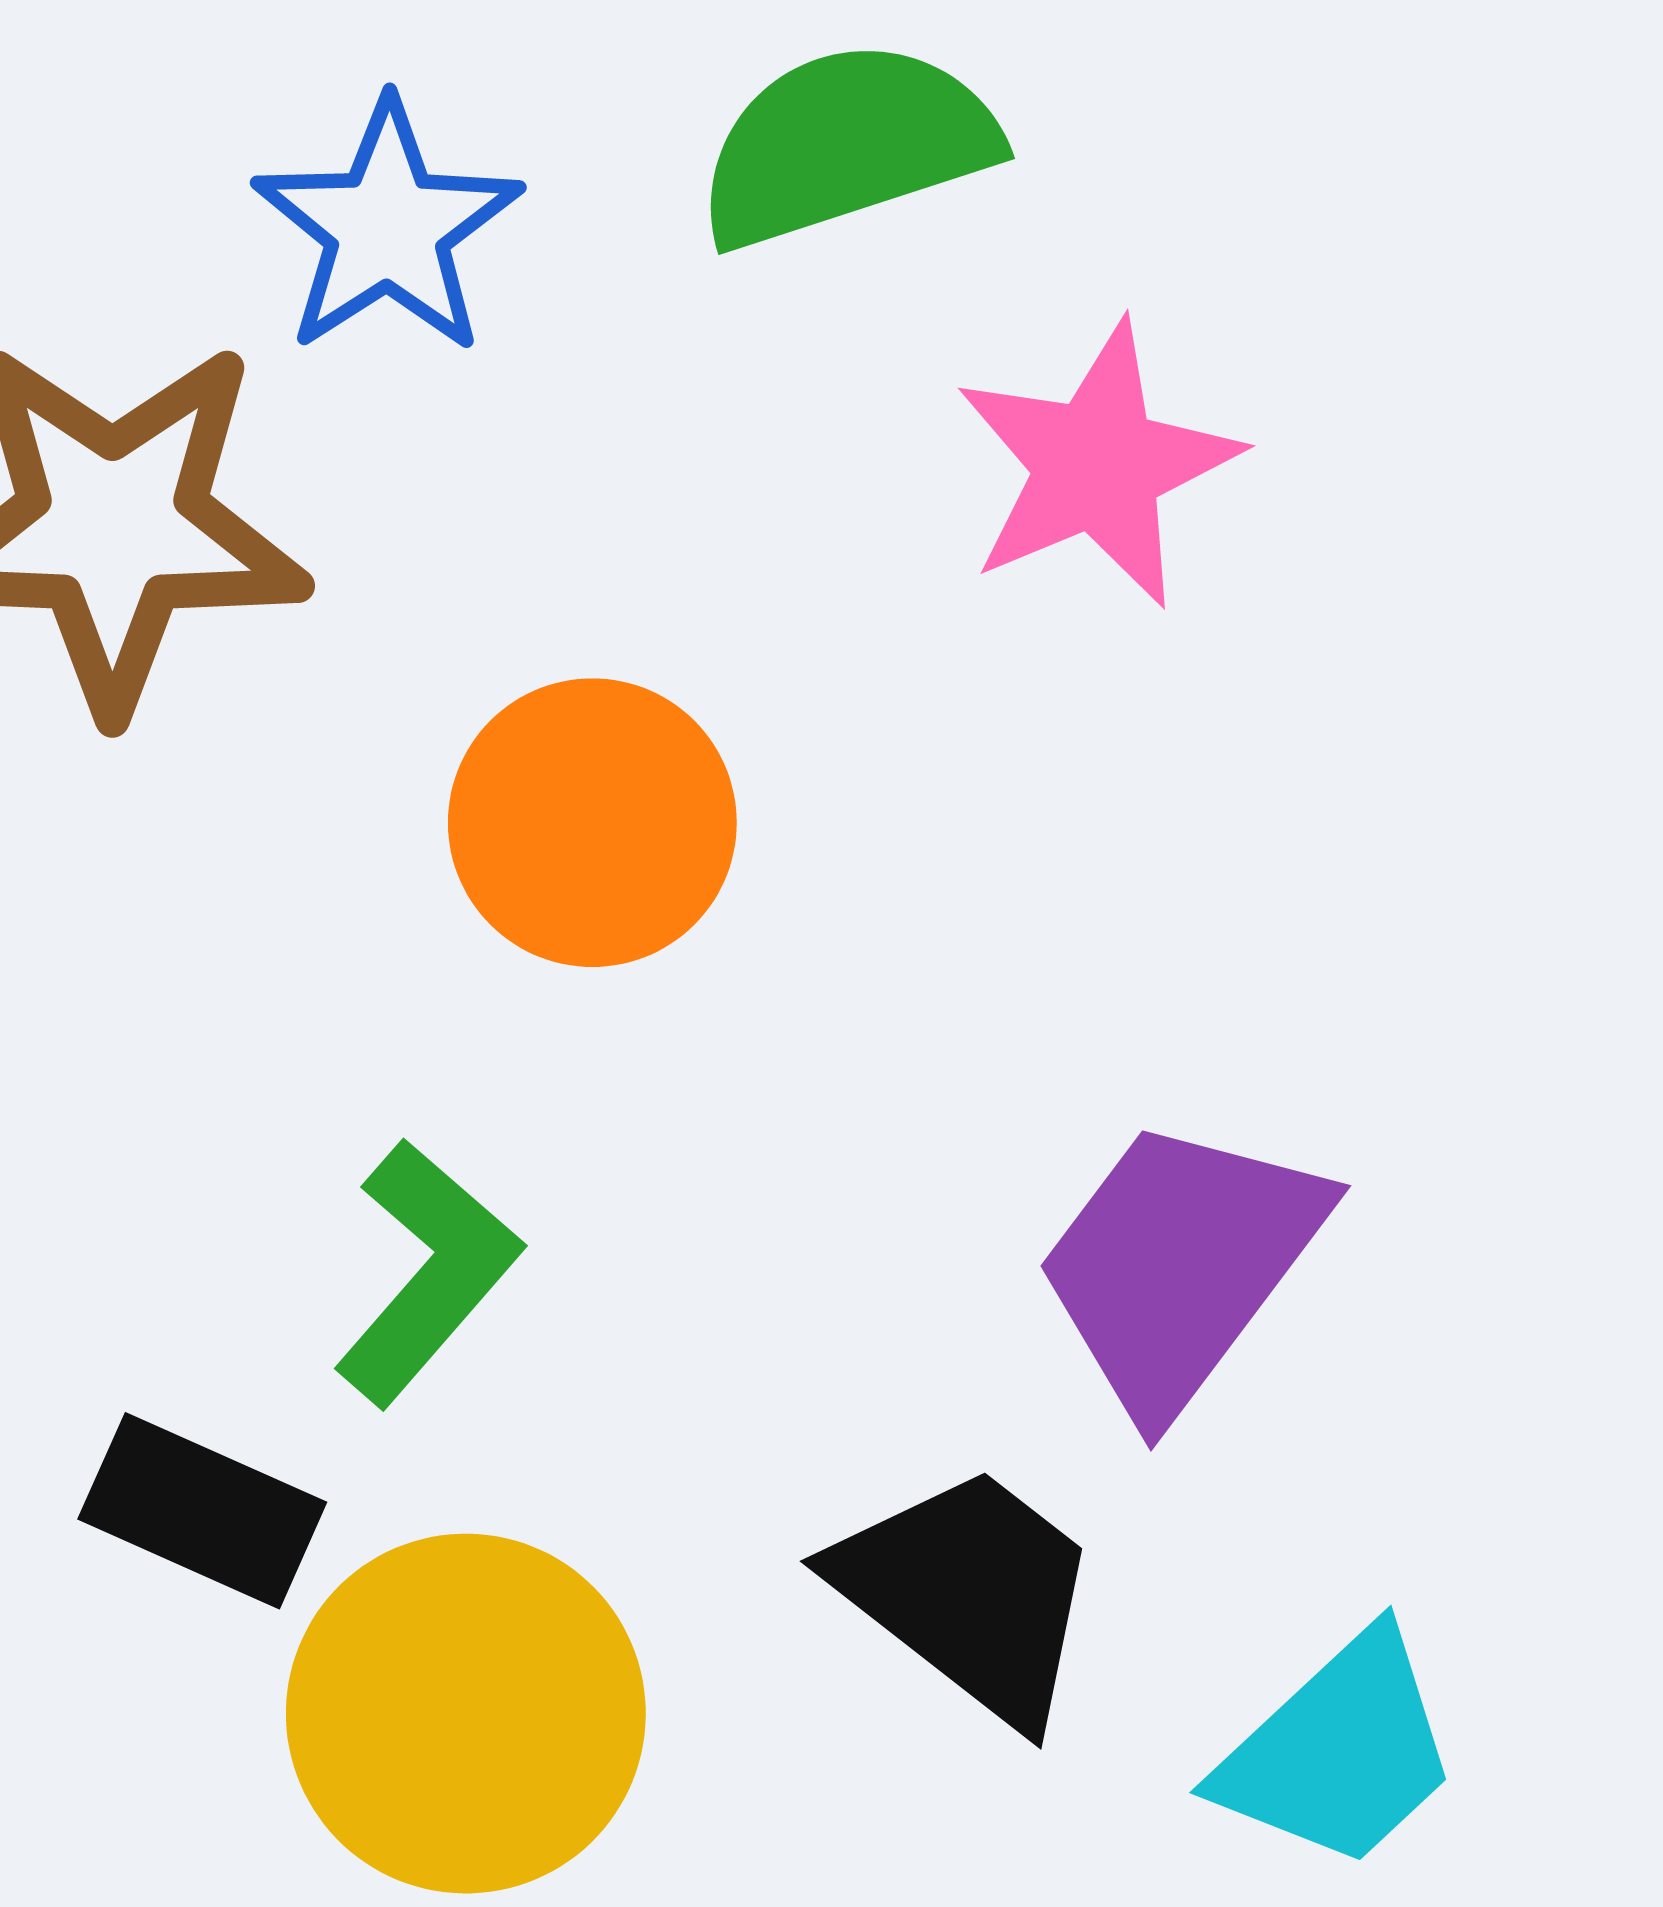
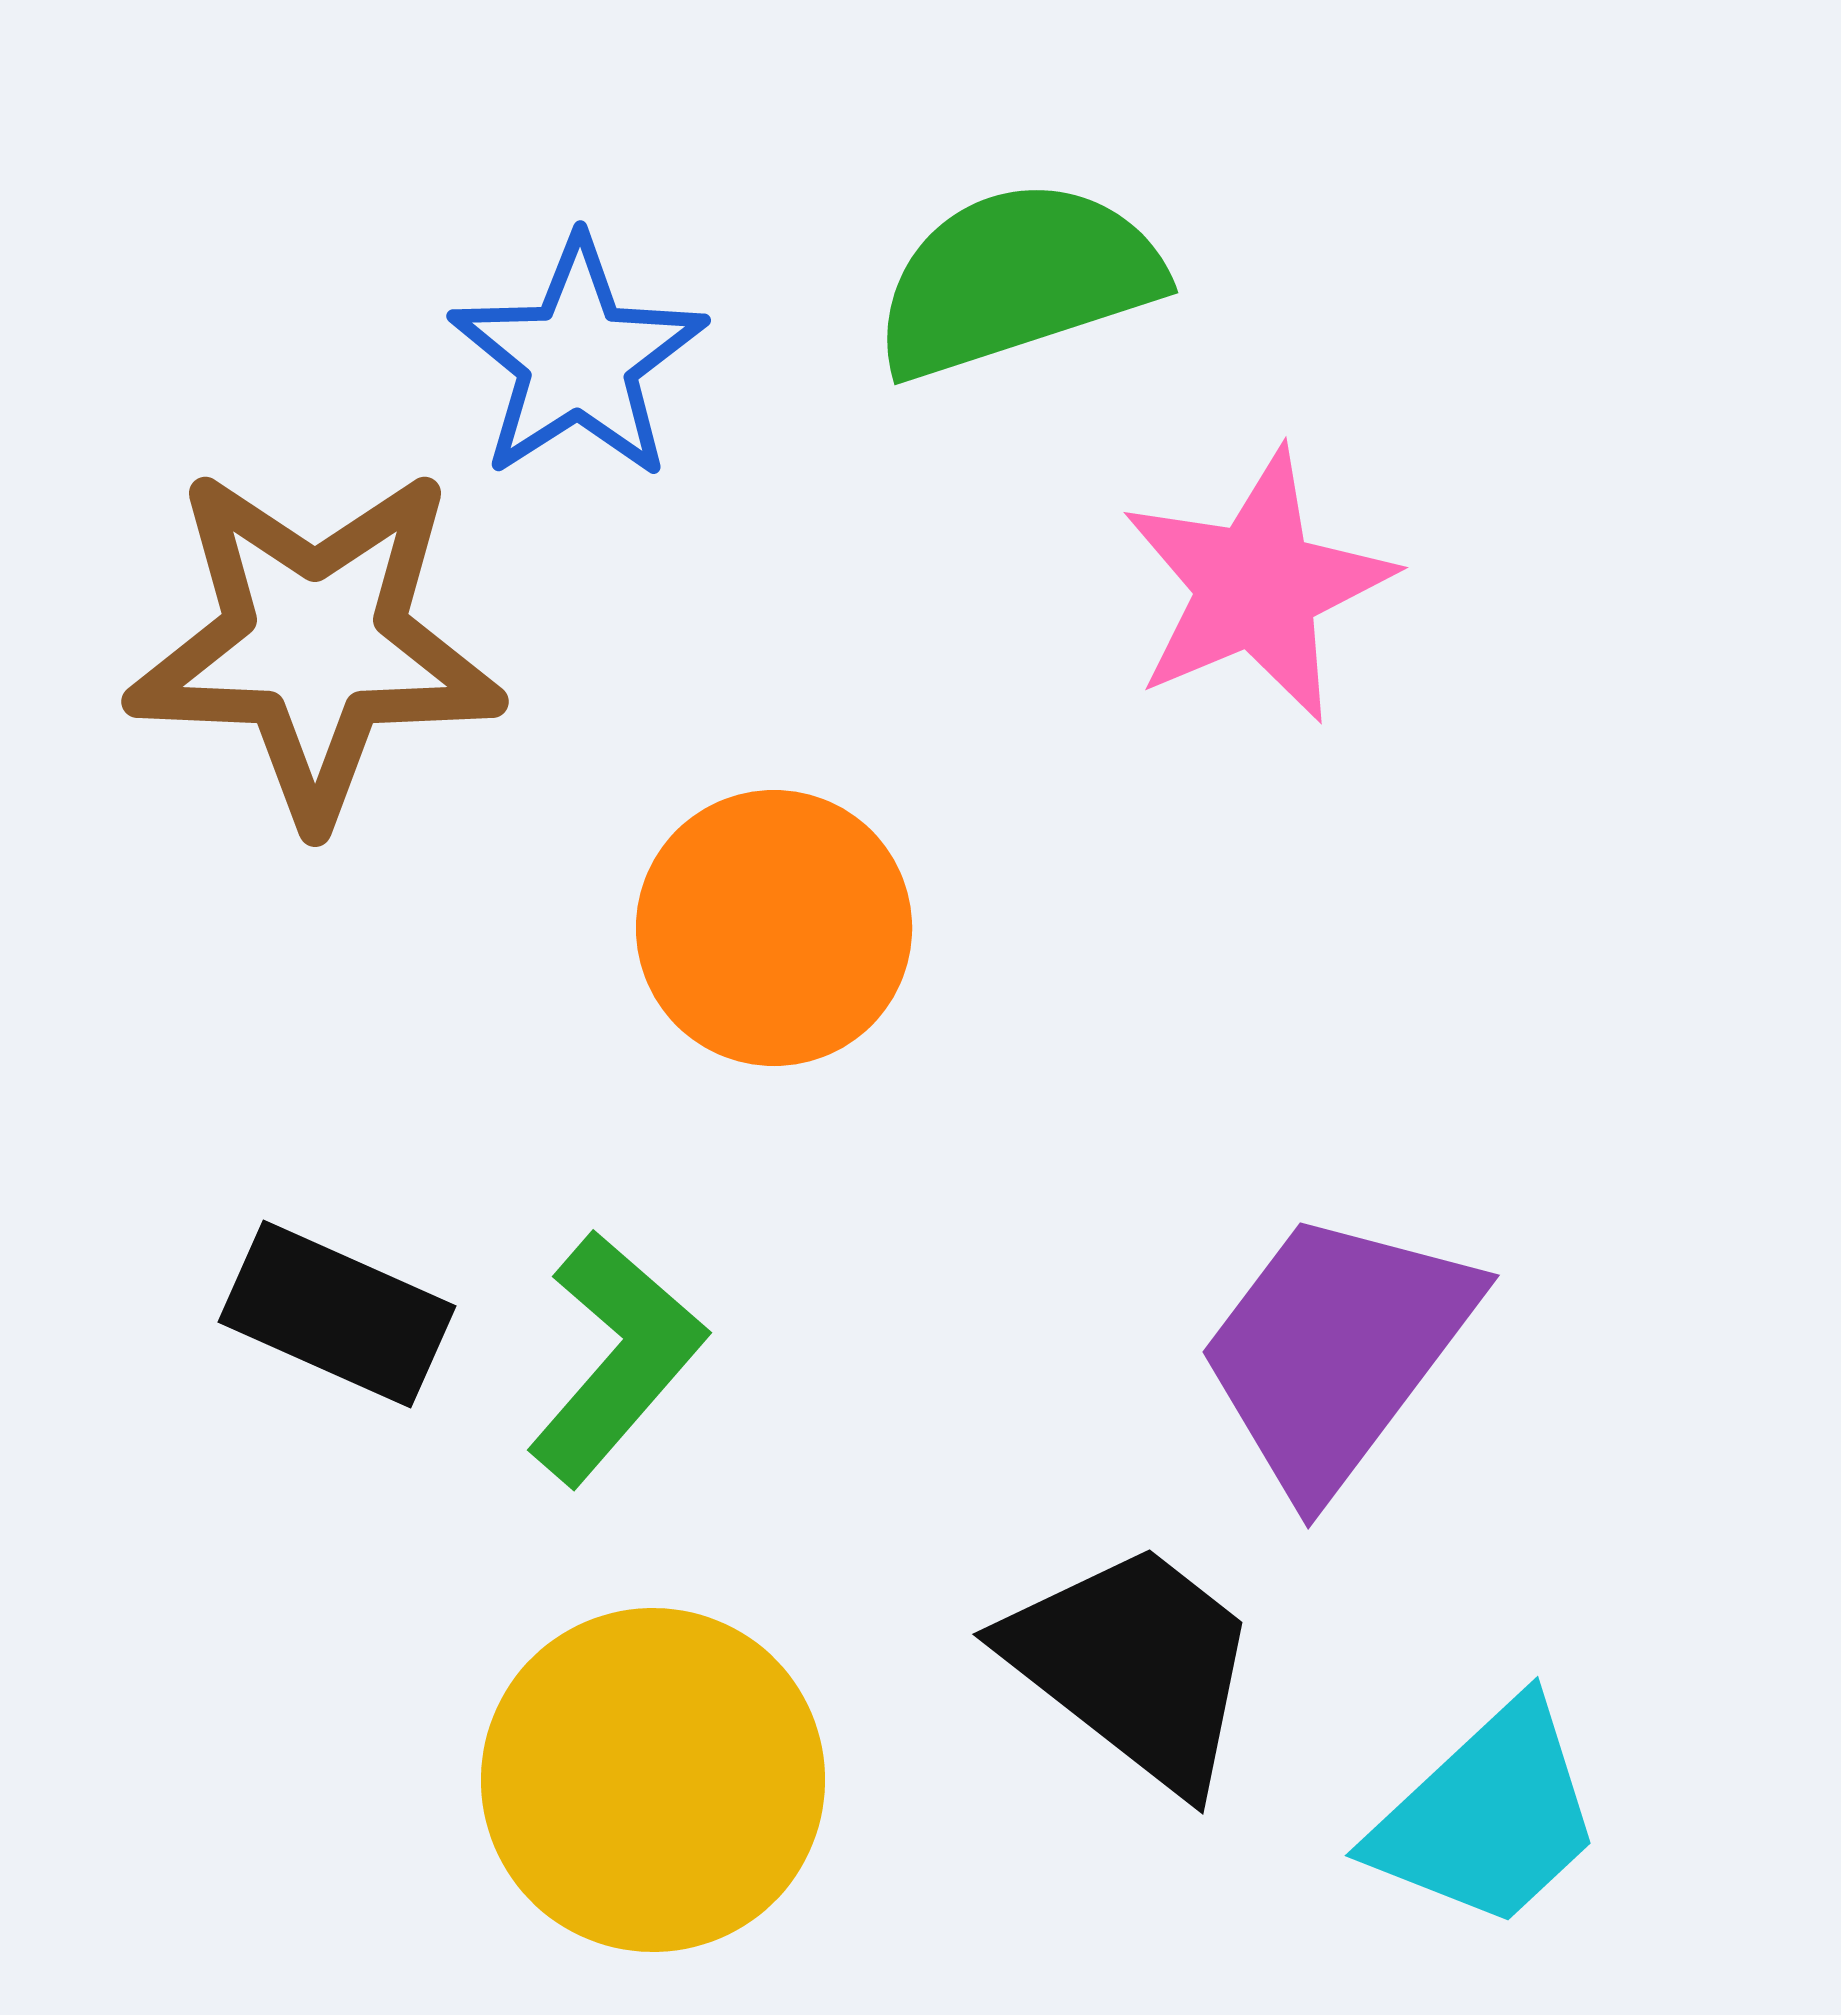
black rectangle: (202, 1511) -> (337, 1314), moved

